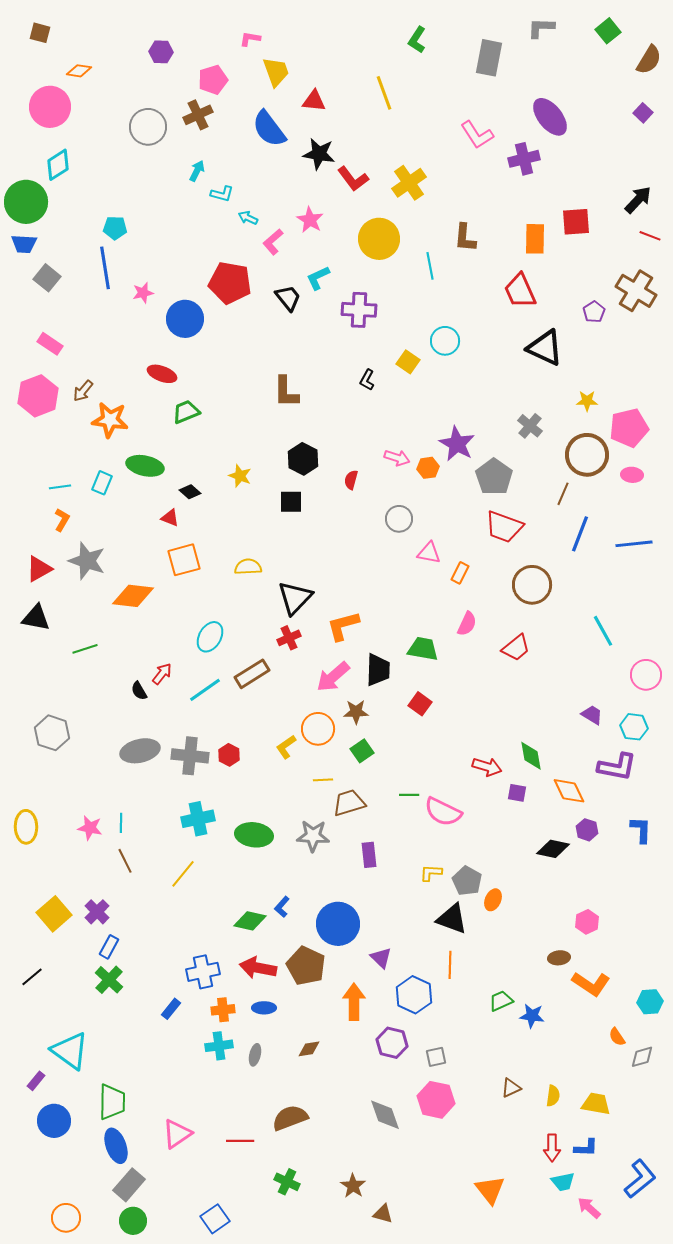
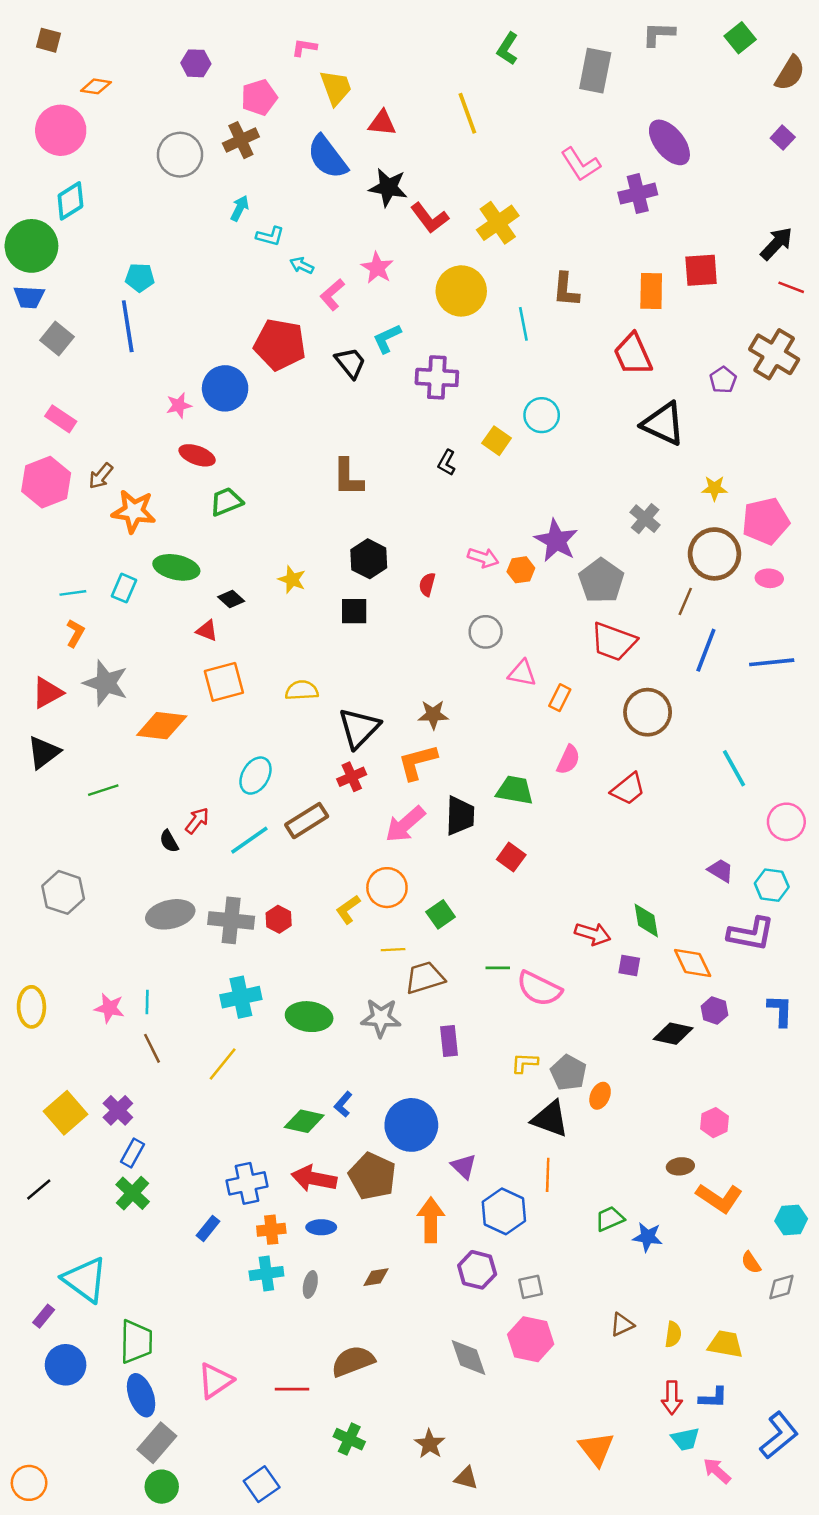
pink star: (143, 293) -> (179, 405), moved
black triangle: (36, 618) -> (44, 752), turned -48
brown star: (356, 712) -> (433, 715), moved
orange circle: (66, 1218) -> (29, 1483), moved

